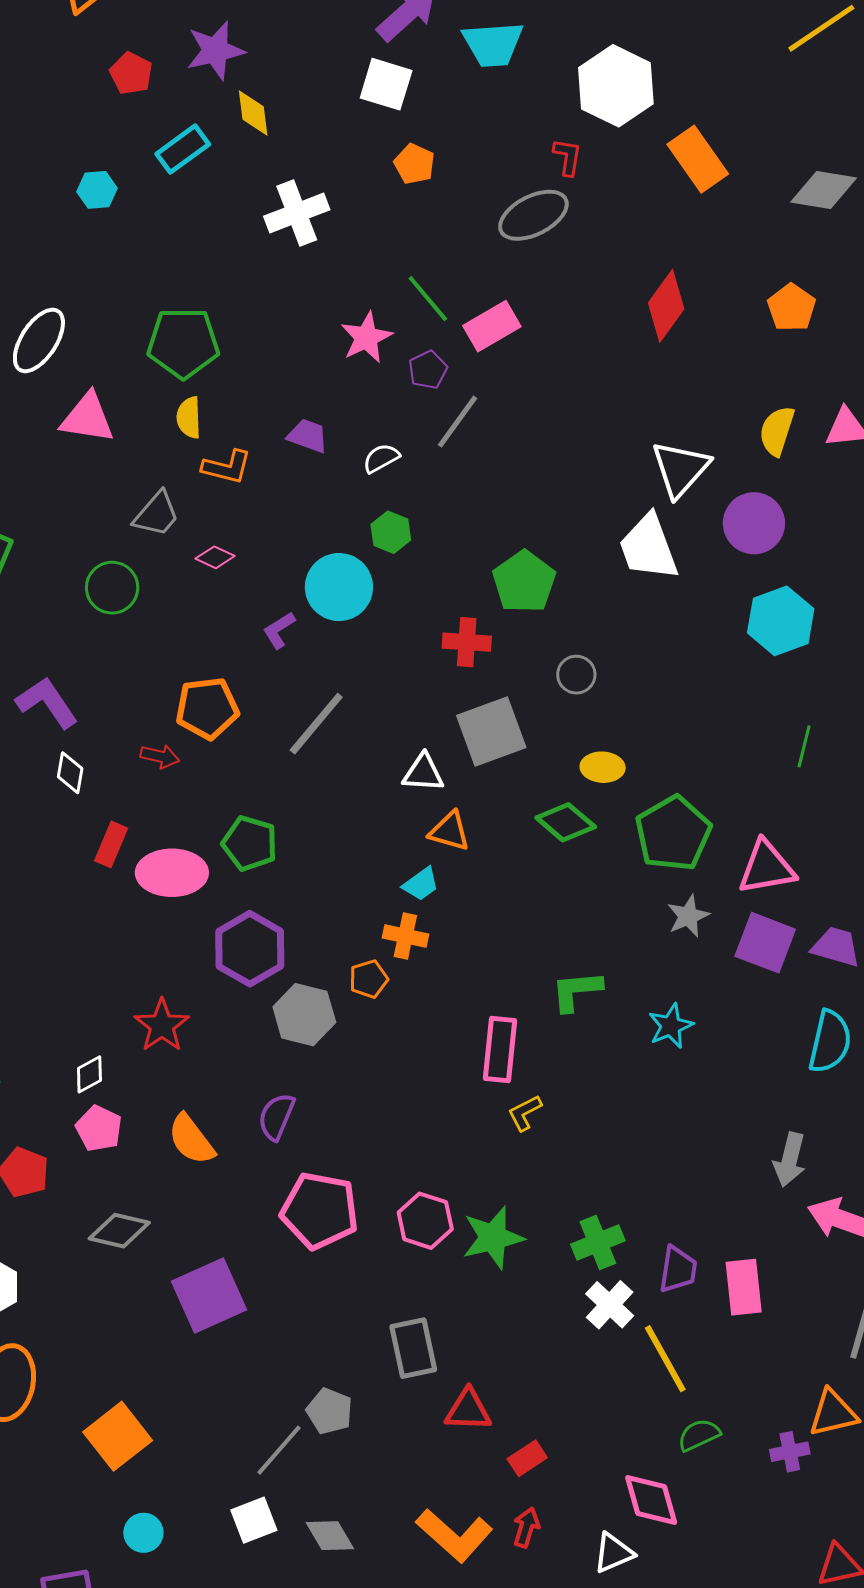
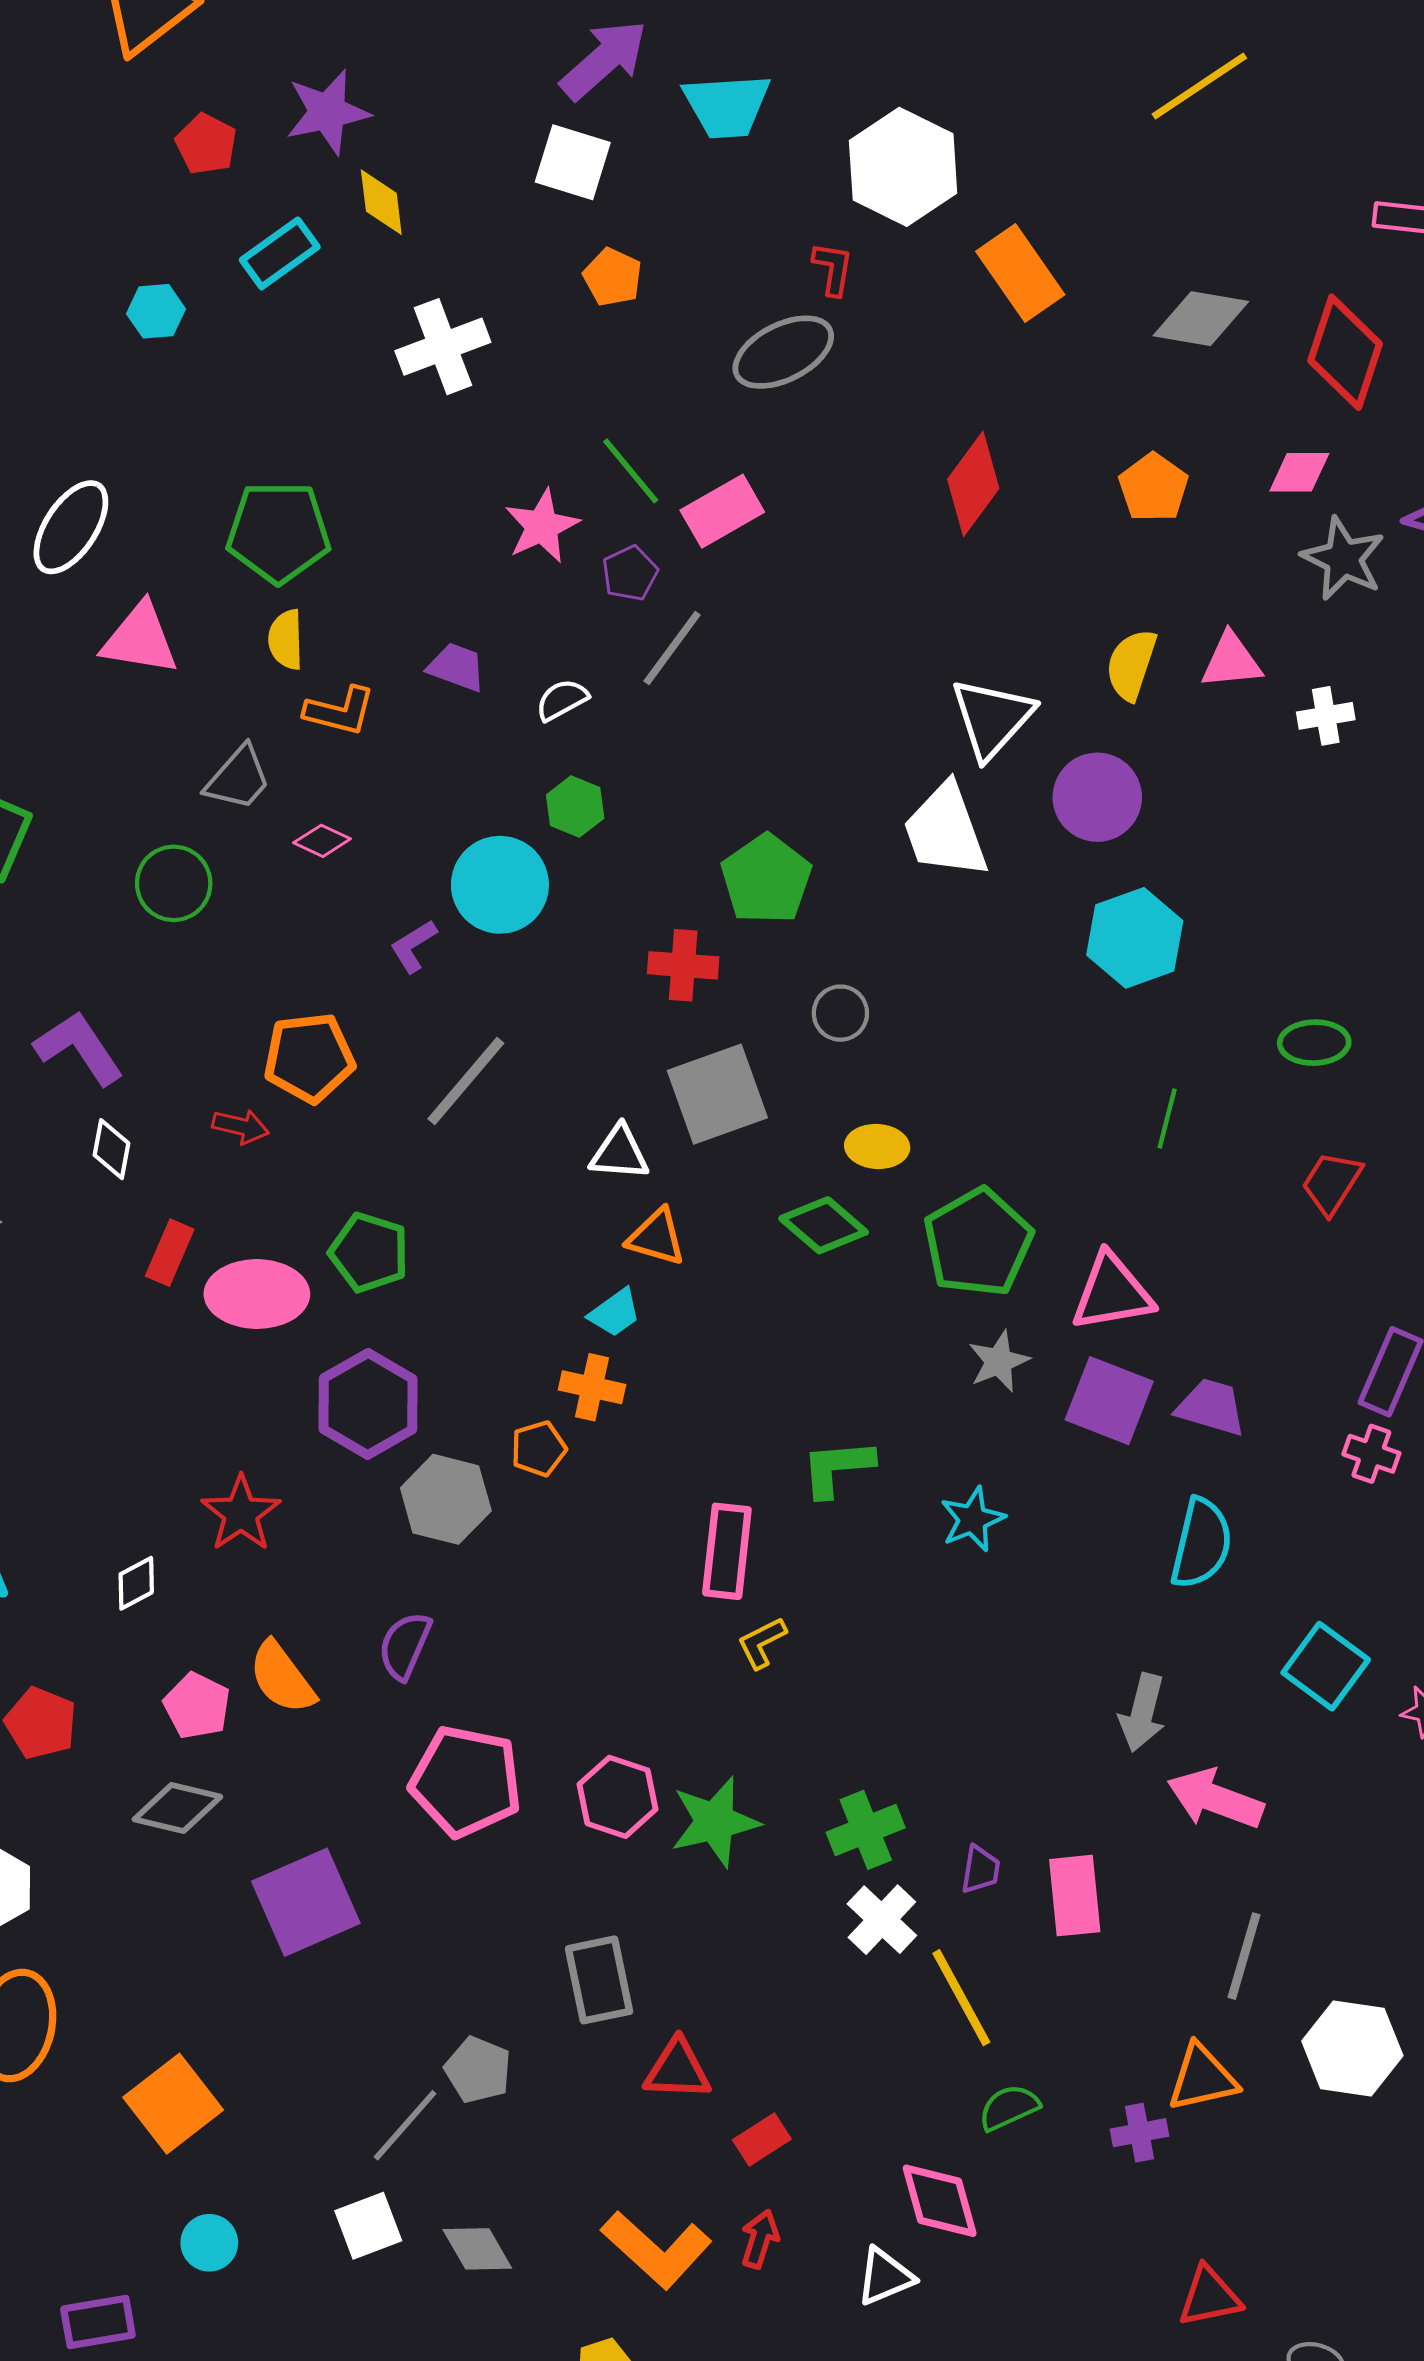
pink pentagon: (99, 1128) -> (197, 1706), moved
purple trapezoid: (678, 1269) -> (980, 1869), size x0.7

